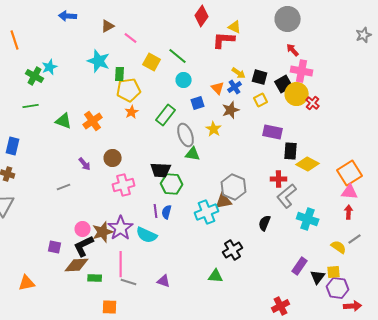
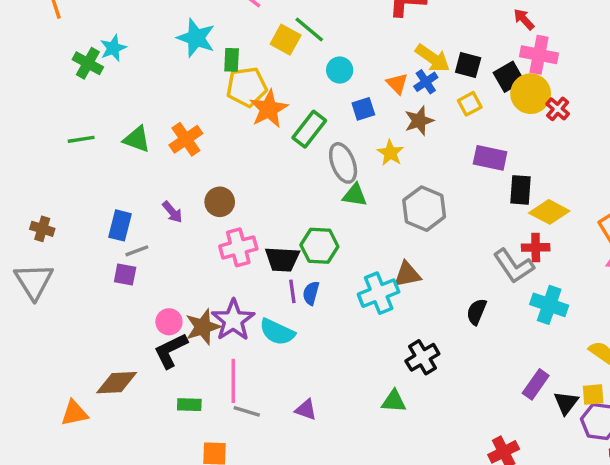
green line: (178, 56) -> (309, 29), moved
yellow arrow: (239, 73) -> (433, 58), size x1.5
green line: (31, 106) -> (81, 139), moved
orange star: (132, 112) -> (269, 109), moved, size x1.6
blue rectangle: (13, 146) -> (120, 225), moved
black trapezoid: (161, 170) -> (282, 259), moved
red cross: (279, 179) -> (536, 247), moved
gray hexagon: (234, 187) -> (424, 209), moved
gray L-shape: (287, 196) -> (514, 266), turned -85
purple square: (55, 247) -> (125, 274), moved
brown diamond: (77, 265) -> (117, 383), moved

